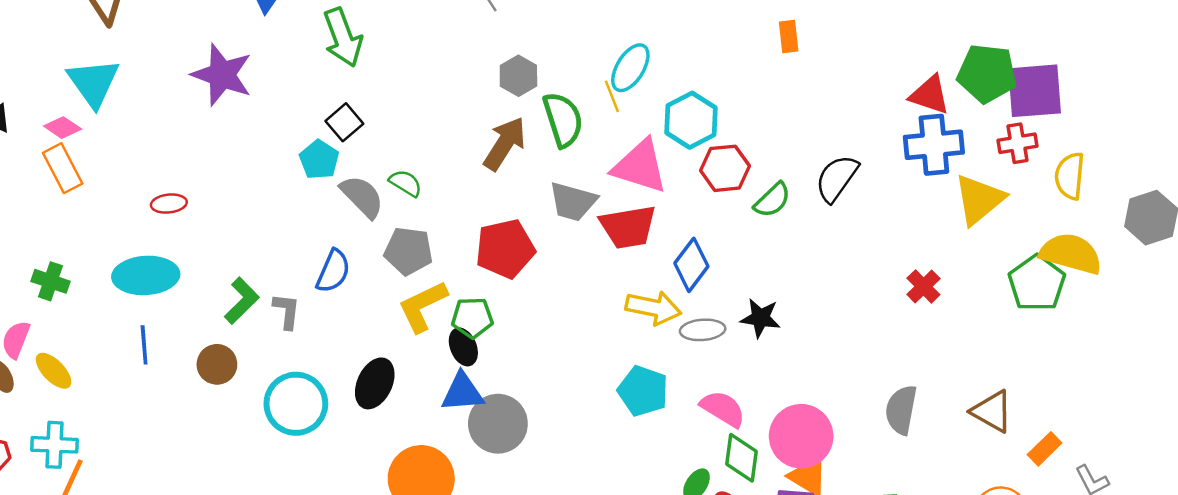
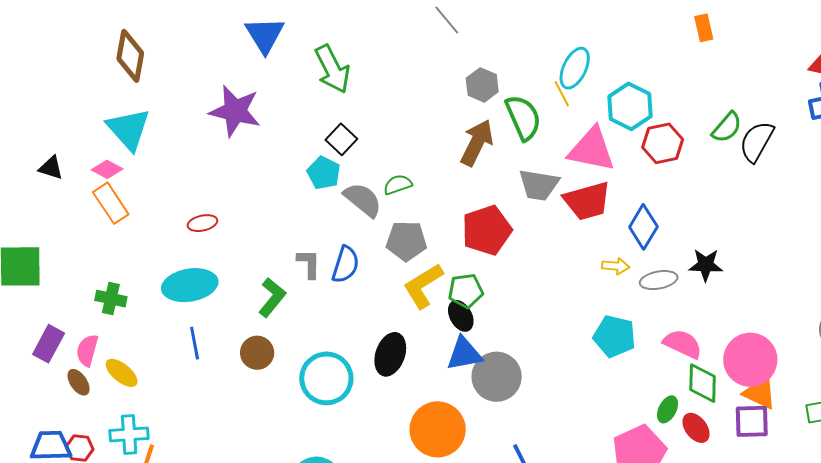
green semicircle: (405, 183) -> (398, 185), turned -44
green semicircle: (772, 200) -> (727, 127), moved
yellow arrow: (653, 308) -> (616, 266), size x0.6
gray L-shape: (287, 311) -> (309, 264), moved

